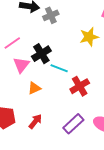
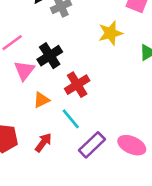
cyan line: (59, 68) -> (71, 119), moved, turned 30
red cross: (80, 86) -> (77, 85), moved

